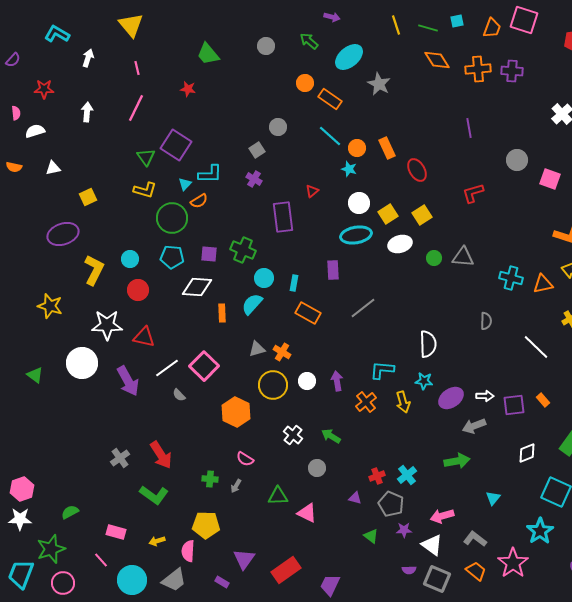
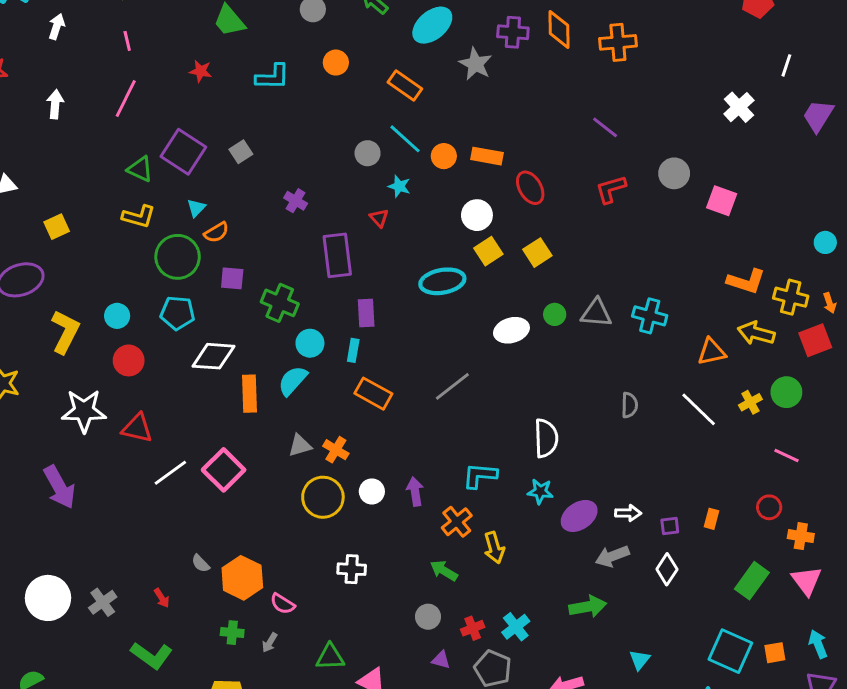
orange diamond: (437, 60) -> (559, 29), turned 32
purple cross: (512, 71) -> (513, 32), moved
orange circle: (305, 83) -> (336, 63), moved
gray circle: (278, 127) -> (368, 153), moved
purple line: (469, 128) -> (605, 127), turned -42
orange rectangle: (387, 148) -> (487, 156), turned -55
gray square: (257, 150) -> (241, 152), moved
green triangle: (146, 157) -> (140, 169), turned -30
cyan star: (349, 169) -> (399, 186), moved
cyan L-shape: (210, 174) -> (273, 77), moved
red triangle: (312, 191) -> (379, 218), turned -32
red L-shape: (473, 193) -> (611, 189), moved
white circle: (359, 203) -> (477, 215), moved
white ellipse: (400, 244) -> (511, 330), moved
purple square: (209, 254) -> (232, 278), moved
purple rectangle: (333, 270) -> (366, 313), moved
cyan cross: (511, 278) -> (650, 316), moved
orange rectangle: (222, 313) -> (250, 394), size x1.4
white line: (536, 347) -> (699, 409), moved
white circle: (82, 363) -> (48, 598), moved
purple arrow: (128, 381) -> (60, 487), moved
gray semicircle: (179, 395) -> (201, 563), moved
orange rectangle: (543, 400) -> (712, 519), turned 56
yellow arrow: (403, 402) -> (494, 548), moved
purple square: (514, 405) -> (670, 526), size x0.6
orange hexagon: (236, 412) -> (242, 578), moved
white cross: (293, 435) -> (352, 569), turned -36
green arrow: (331, 436) -> (444, 571), moved
white diamond: (527, 453) -> (667, 569), moved, turned -35
red arrow: (161, 455) -> (162, 598), size x0.5
gray circle: (317, 468) -> (428, 617), moved

